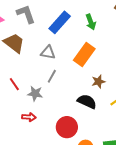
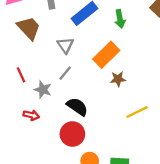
gray triangle: (48, 52) -> (65, 45), turned 35
brown star: (98, 82) -> (118, 79), moved
black semicircle: (87, 101) -> (77, 107), moved

